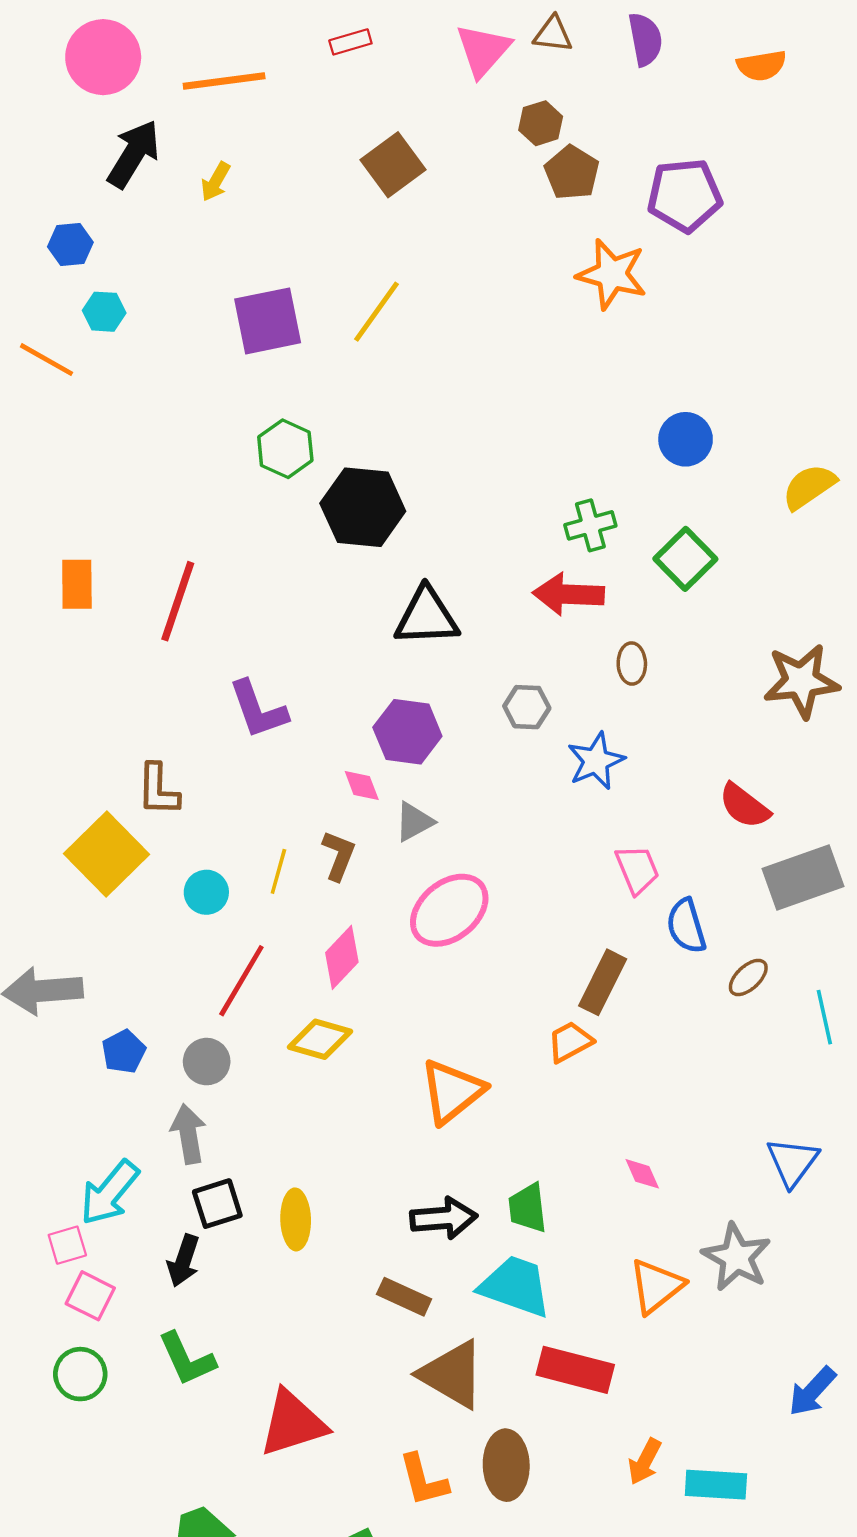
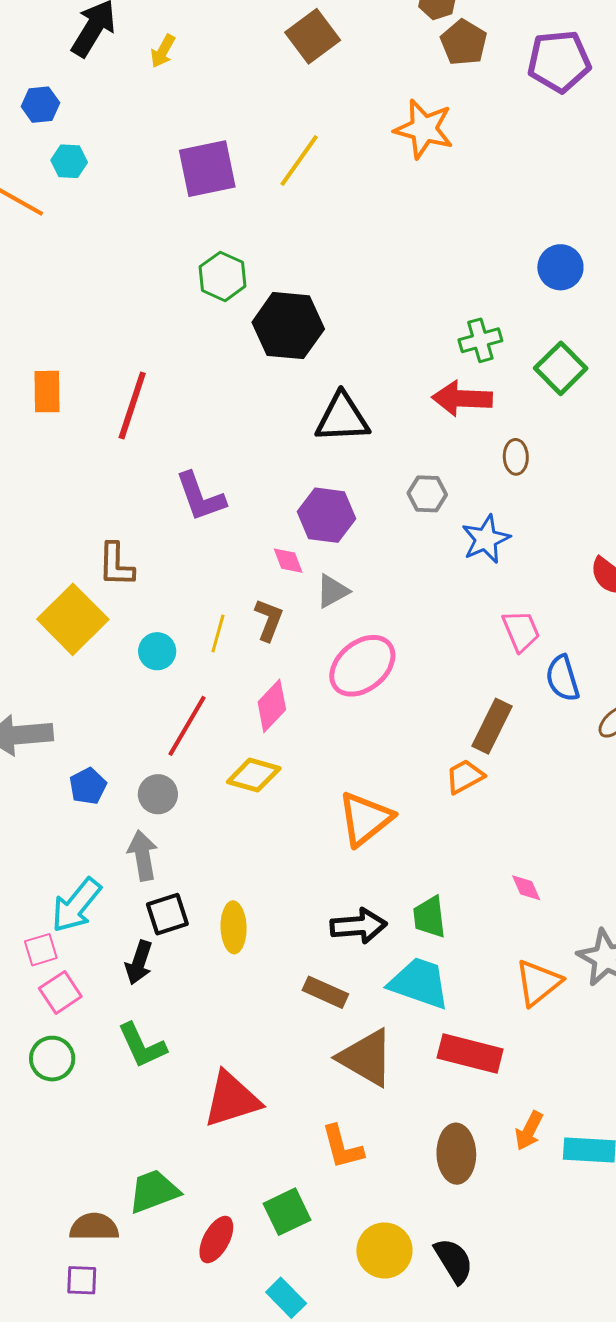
orange star: (612, 274) -> (424, 129), moved
pink square: (90, 1296) -> (60, 992), turned 30
brown ellipse: (506, 1465) -> (456, 1154), moved

